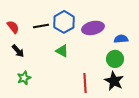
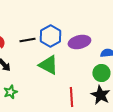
green triangle: (62, 51) -> (48, 65), size x1.5

